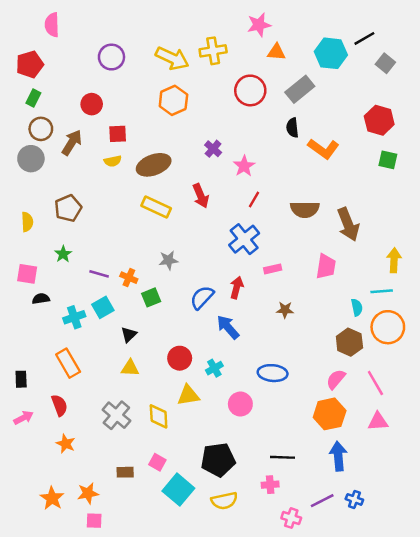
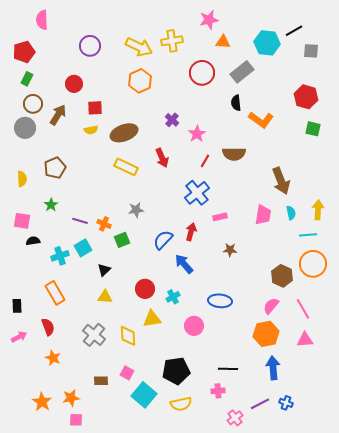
gray square: (385, 63) -> (311, 51), turned -35
brown semicircle: (305, 209) -> (234, 154), moved
cyan semicircle: (357, 307) -> (291, 213), moved
pink cross: (291, 518) -> (235, 418), turned 35

